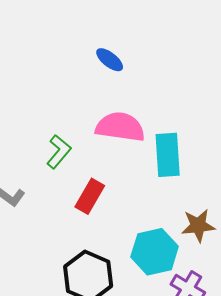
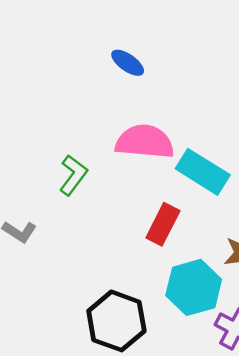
cyan rectangle: (168, 155) -> (203, 172), turned -51
red rectangle: (90, 196) -> (163, 224), moved

